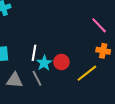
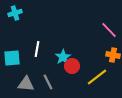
white line: (34, 53) -> (37, 49), moved
cyan star: (44, 63) -> (63, 57), moved

